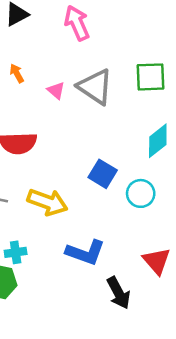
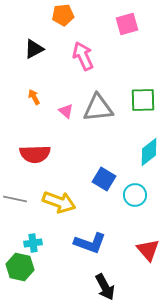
gray triangle: (95, 87) -> (98, 108), turned -40
black arrow: (119, 293) -> (105, 287), moved

